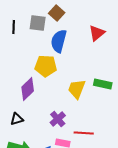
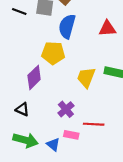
black line: (14, 27) -> (19, 12), turned -72
red triangle: (97, 33) -> (107, 29), moved, turned 36
black triangle: (17, 119) -> (22, 109), turned 40

